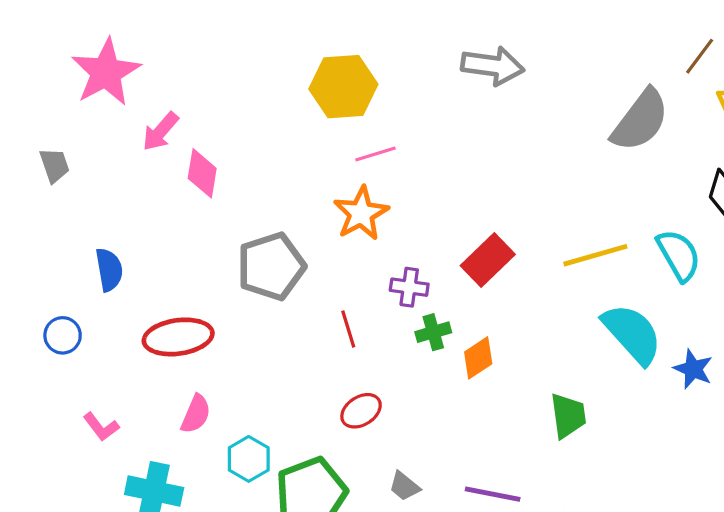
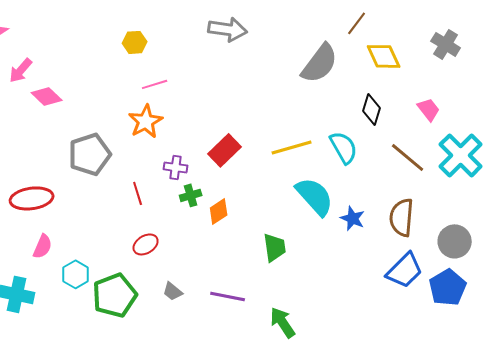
yellow hexagon: (343, 87) -> (135, 42), size x0.6
pink diamond: (202, 173) -> (47, 96), turned -56

